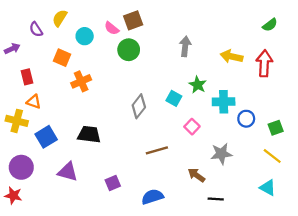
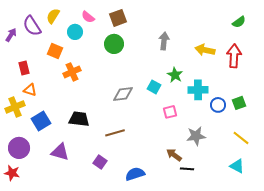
pink semicircle: (112, 28) -> (88, 17), moved
purple semicircle: (36, 29) -> (32, 26), size x1.5
purple arrow: (12, 49) -> (11, 35), moved, turned -32
gray diamond: (139, 106) -> (123, 94), turned 45
yellow cross: (17, 121) -> (15, 107), turned -36
pink square: (192, 127) -> (170, 112), turned 32
green square: (276, 128) -> (239, 103), moved
brown line: (157, 150) -> (115, 133), moved
purple square: (113, 183) -> (100, 162), turned -32
black line: (216, 199) -> (187, 169), moved

